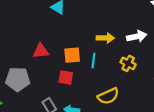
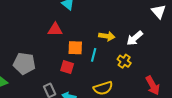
white arrow: (137, 36) -> (135, 38), turned 144
red triangle: (41, 51) -> (55, 30), moved

